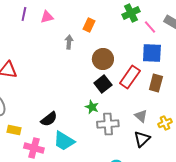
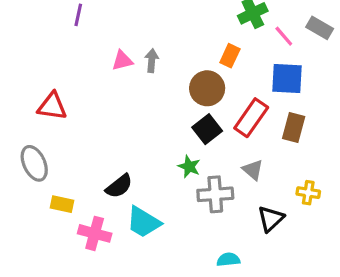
pink triangle: (47, 17) -> (122, 61), moved
orange rectangle: (89, 25) -> (230, 56), moved
gray triangle: (141, 116) -> (253, 170), moved
yellow cross: (165, 123) -> (308, 193), turned 32

